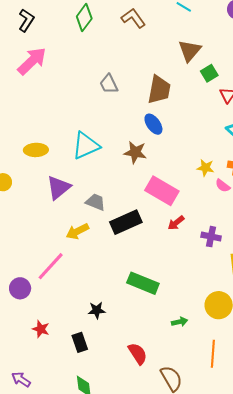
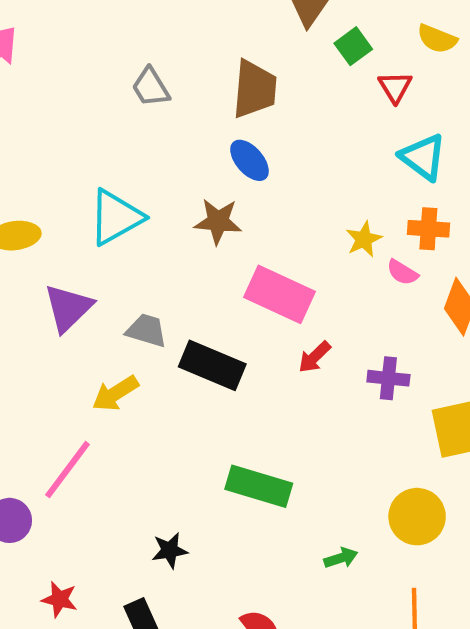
yellow star: (205, 168) -> (364, 239), turned -30
black rectangle: (126, 222) -> (212, 365), turned 52

